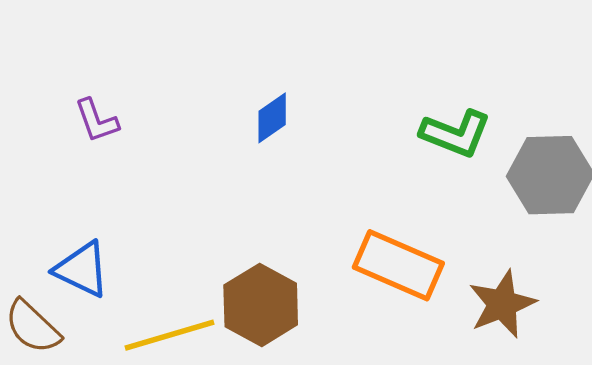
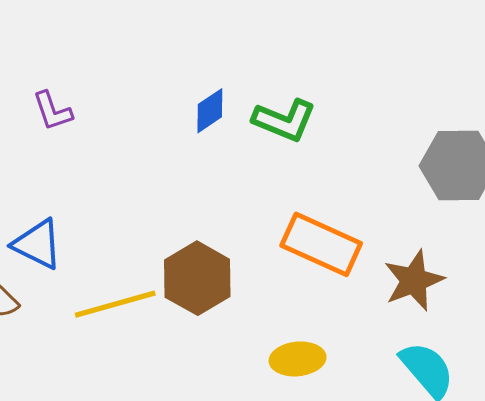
green L-shape: (456, 134) -> (284, 120), moved

